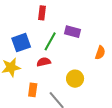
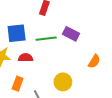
green line: (50, 41) -> (46, 39), turned 42
red semicircle: (44, 62) -> (26, 58), moved

